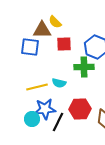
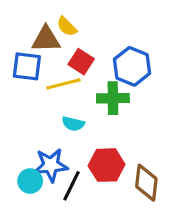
red square: (64, 44) -> (81, 62), turned 35
yellow line: (37, 87) -> (64, 84), moved

